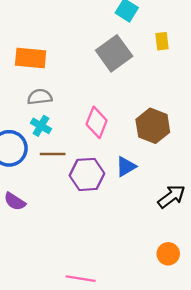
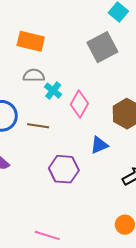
cyan cross: (41, 126) -> (53, 91), moved
purple hexagon: (87, 174) -> (64, 169), moved

